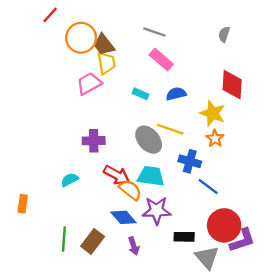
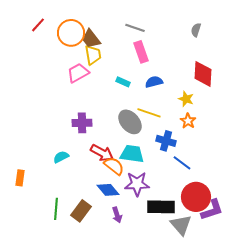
red line: (50, 15) -> (38, 25), moved
pink rectangle: (161, 59) -> (141, 52), turned 30
yellow star: (213, 113) -> (186, 99), size x0.7
black rectangle: (184, 237) -> (161, 207), size x1.5

